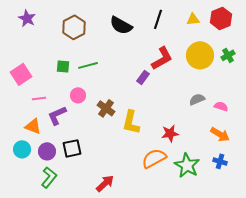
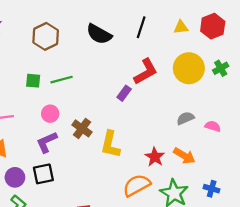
purple L-shape: (57, 115) -> (47, 142), moved
red star: (170, 133) -> (155, 157), turned -30
orange arrow: (220, 134) -> (184, 156), moved

